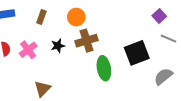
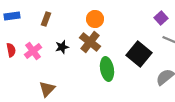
orange circle: (76, 17) -> (95, 19), moved
brown cross: (87, 41) -> (90, 42), turned -35
black square: (137, 53) -> (139, 54), turned -30

